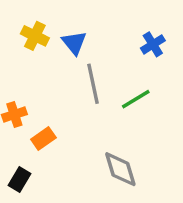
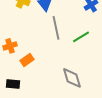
black rectangle: (20, 179) -> (13, 84), turned 64

